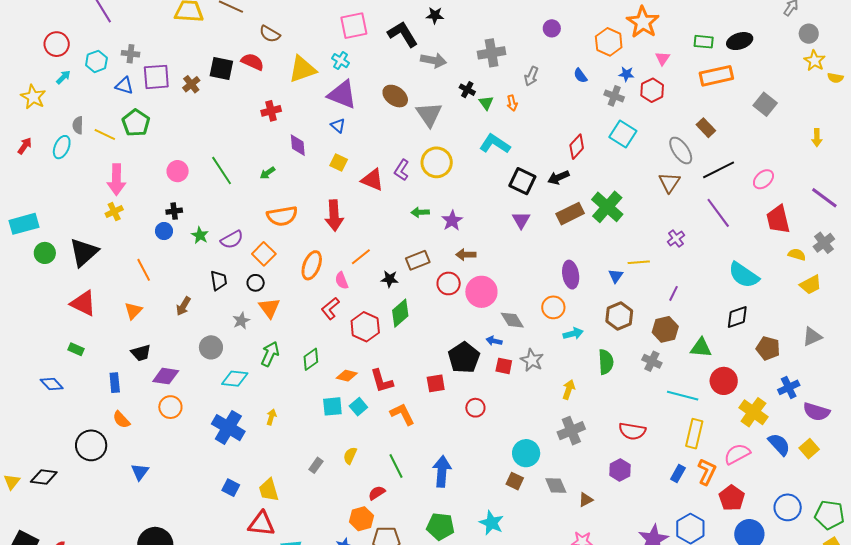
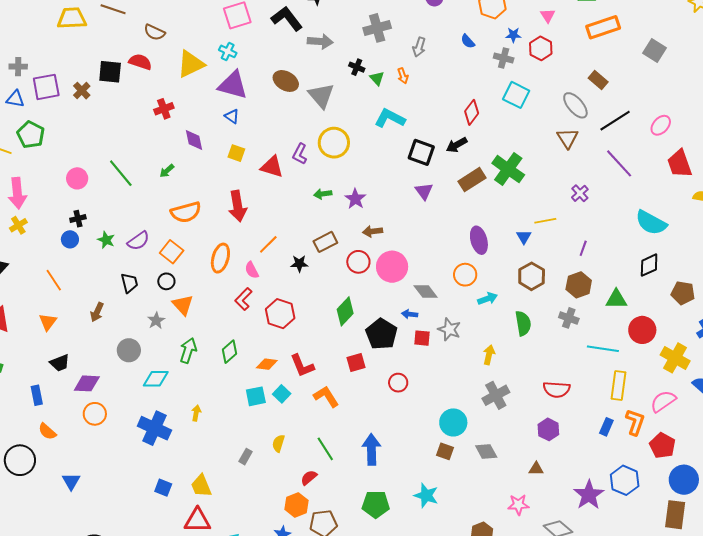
green diamond: (400, 313) -> (345, 311), moved
brown triangle: (586, 500) -> (536, 469), moved, turned 35

